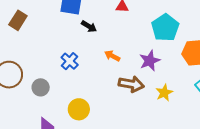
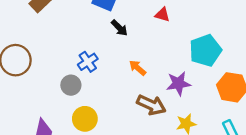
gray circle: (41, 87) -> (71, 85), moved

